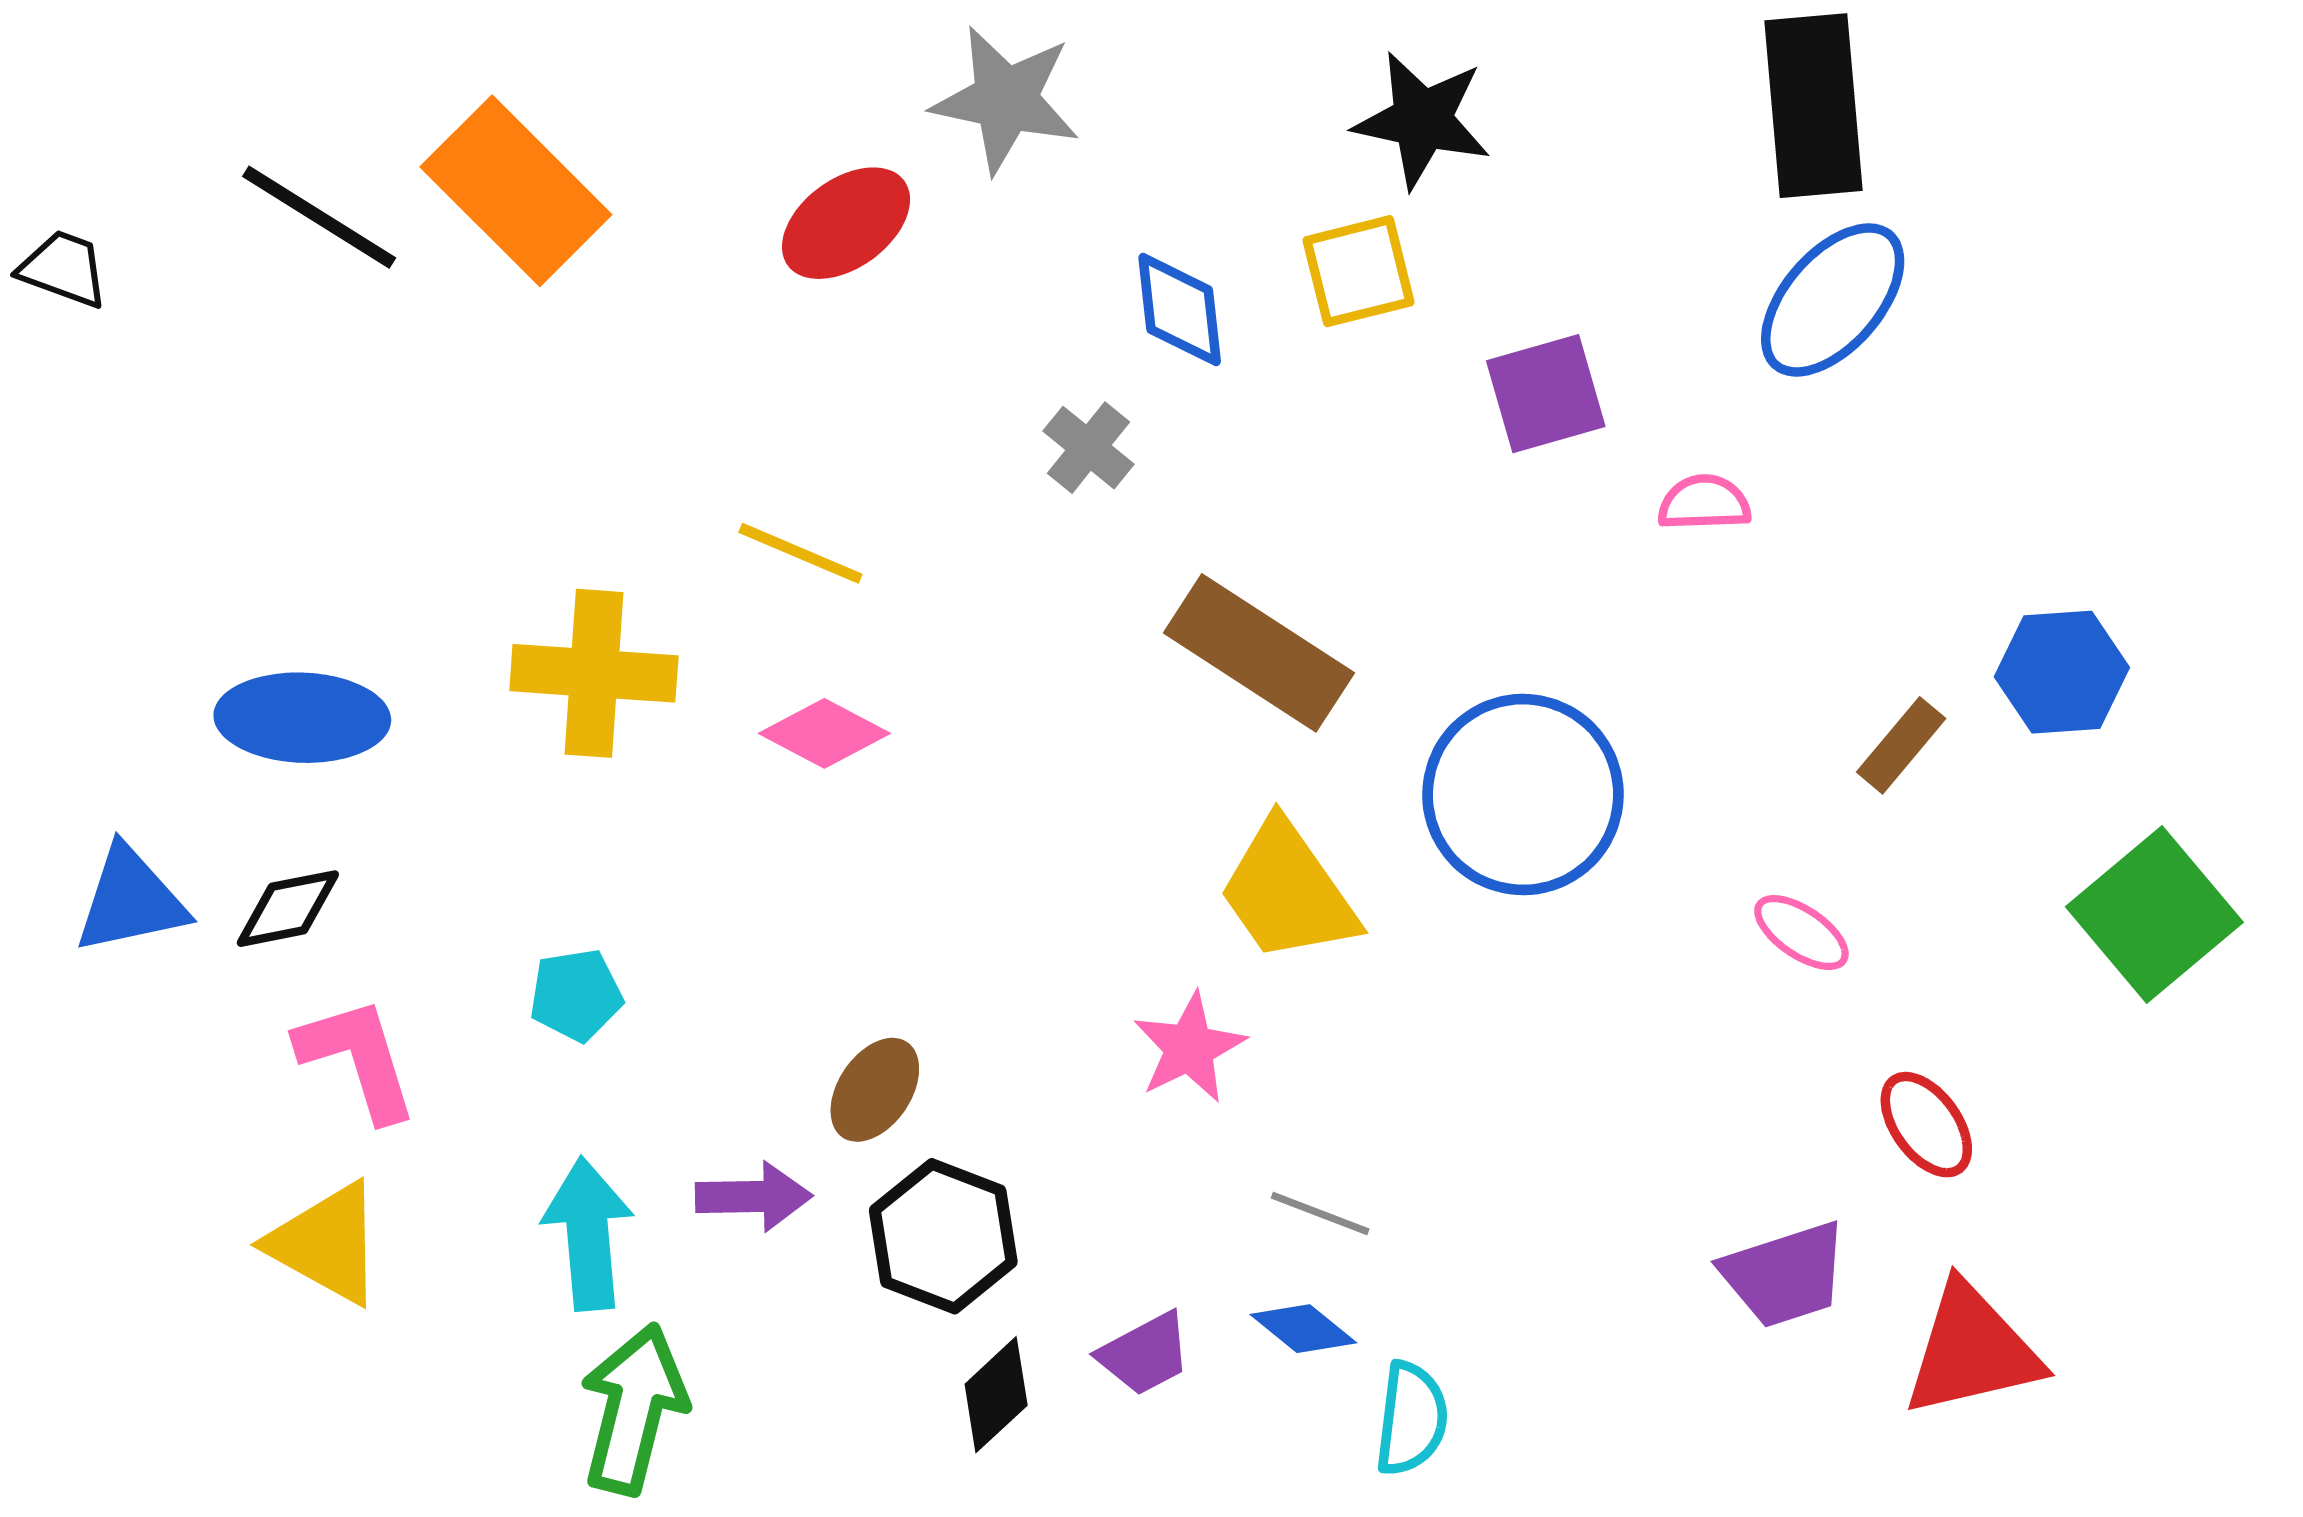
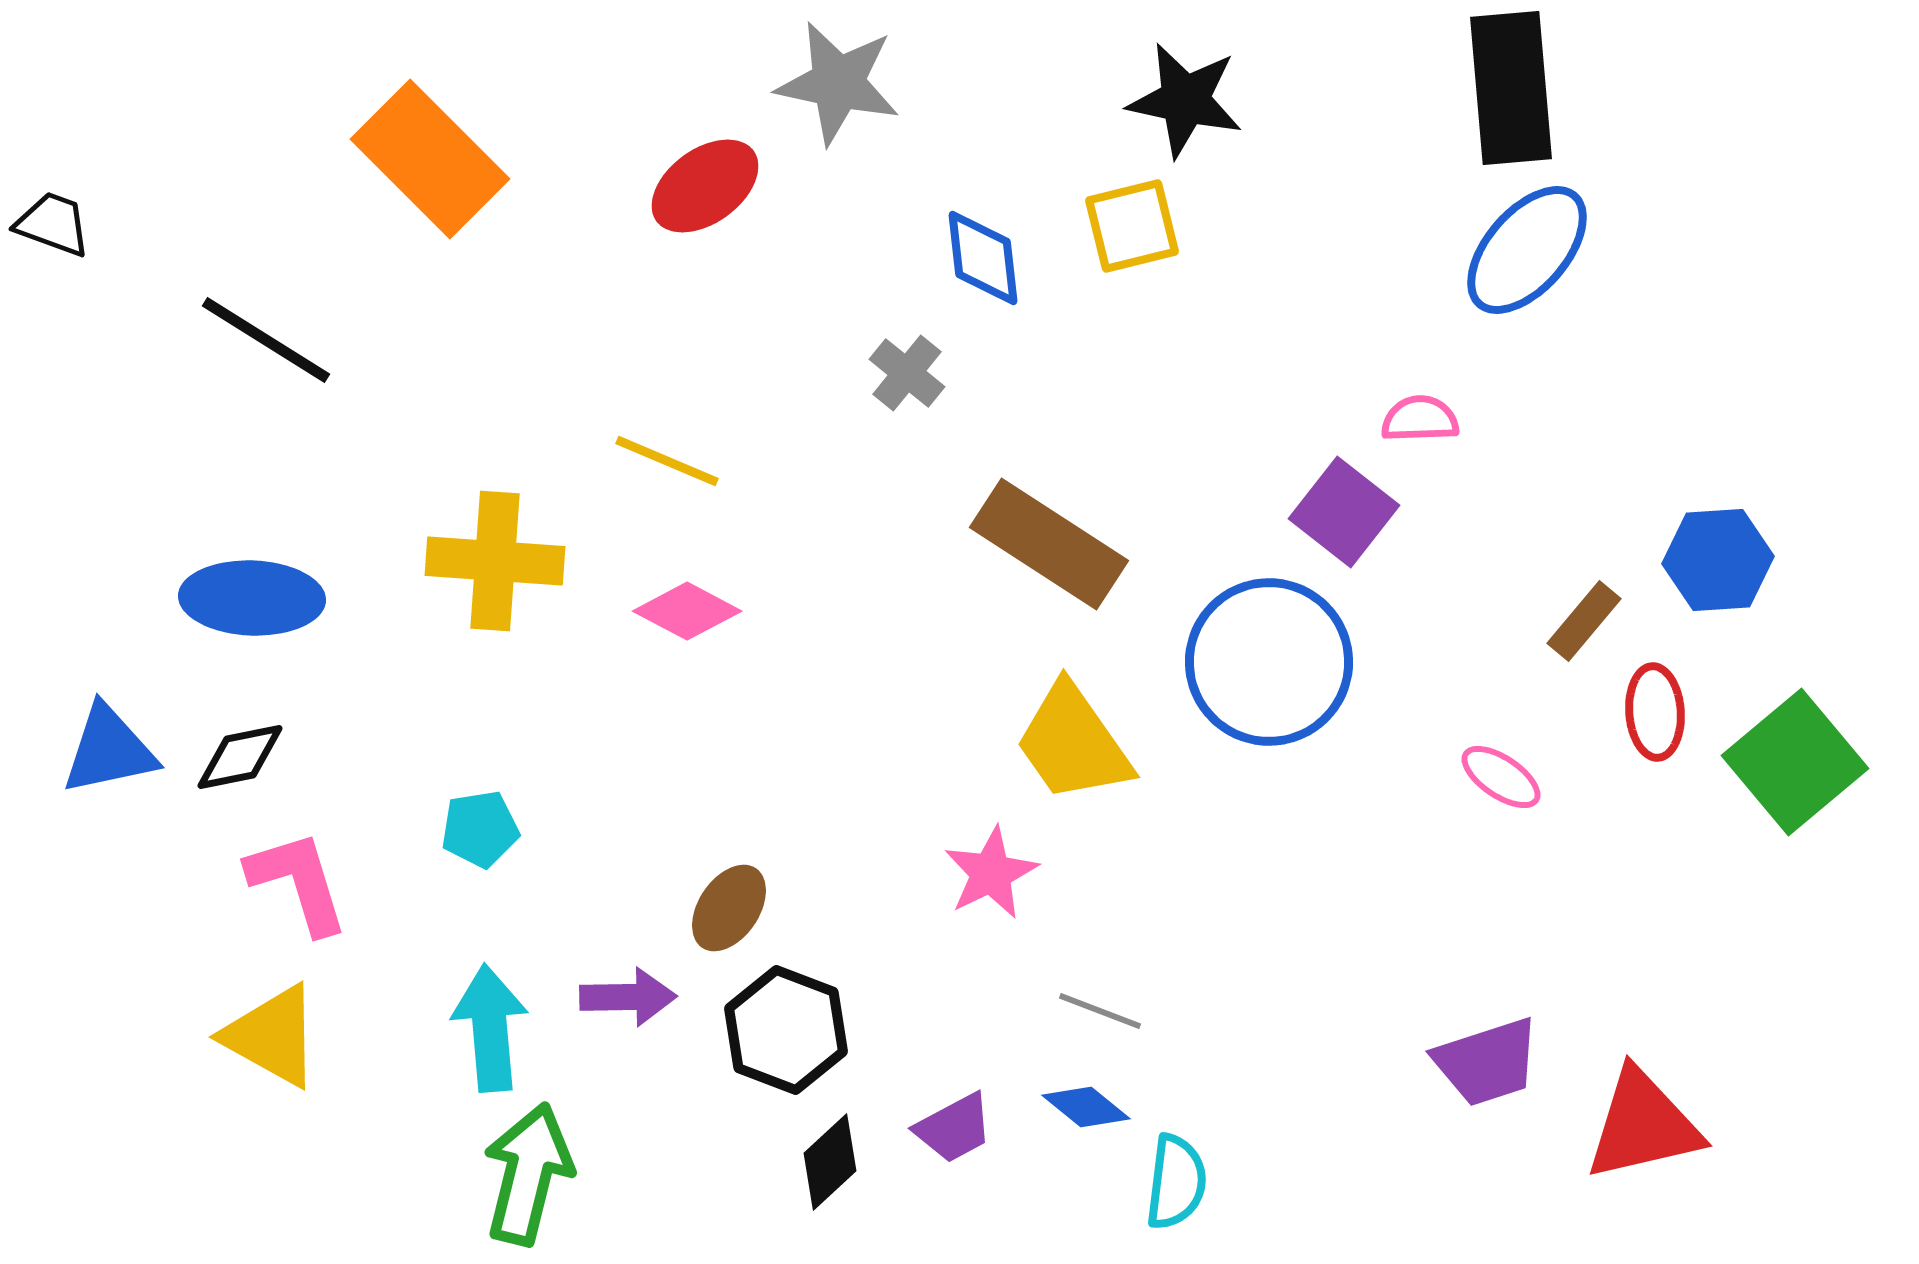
black line: (319, 217) -> (266, 340), moved
purple square: (1546, 394) -> (1344, 512), moved, turned -36
red ellipse: (1926, 1125) -> (1655, 712), moved, turned 32

